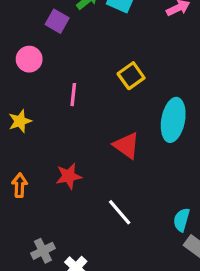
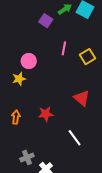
pink circle: (29, 59) -> (29, 61), moved
pink line: (73, 95) -> (64, 48), moved

